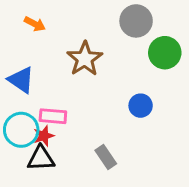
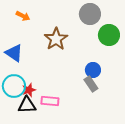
pink rectangle: (53, 116) -> (50, 101), moved
gray rectangle: (106, 157) -> (91, 84), moved

